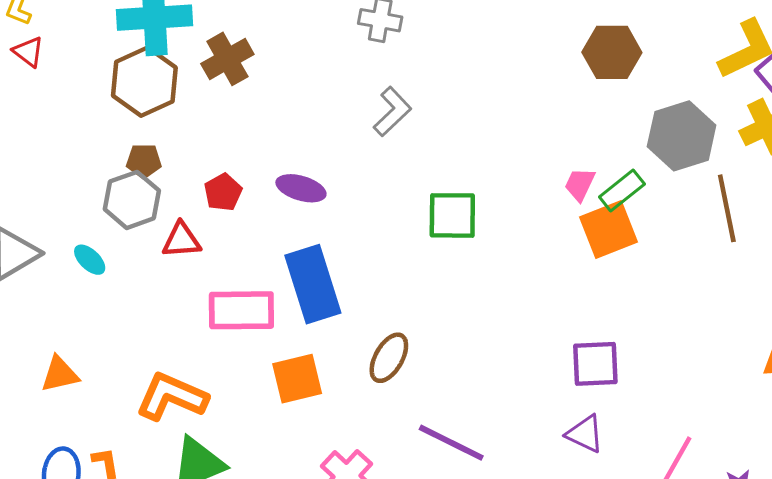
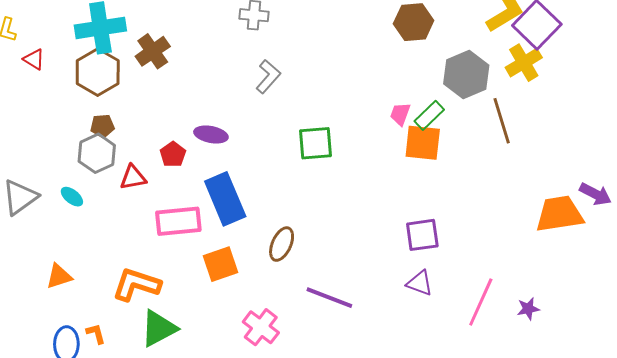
red triangle: (28, 52) -> (34, 59), moved
red pentagon: (223, 192) -> (173, 154), moved
orange square: (609, 230) -> (423, 143), turned 33

